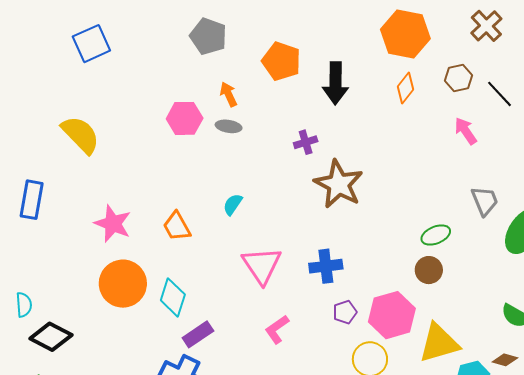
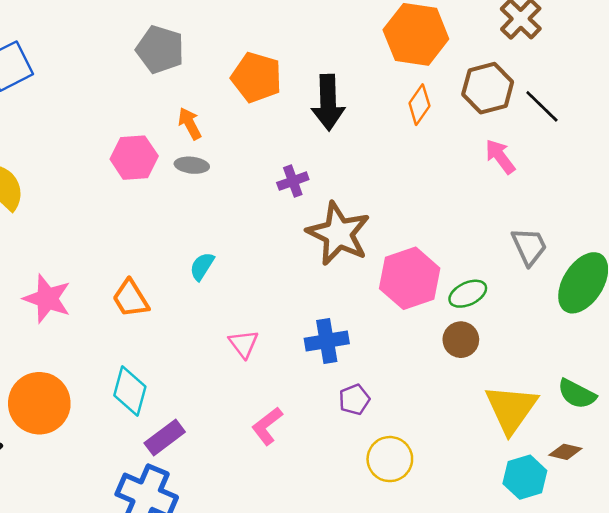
brown hexagon: (458, 78) -> (488, 88), size x1.4
pink triangle: (262, 265) -> (243, 344), size x0.6
orange circle: (123, 284) -> (39, 403), moved
pink hexagon: (392, 315) -> (410, 278), moved
yellow triangle: (439, 343) -> (511, 409), moved, turned -36

